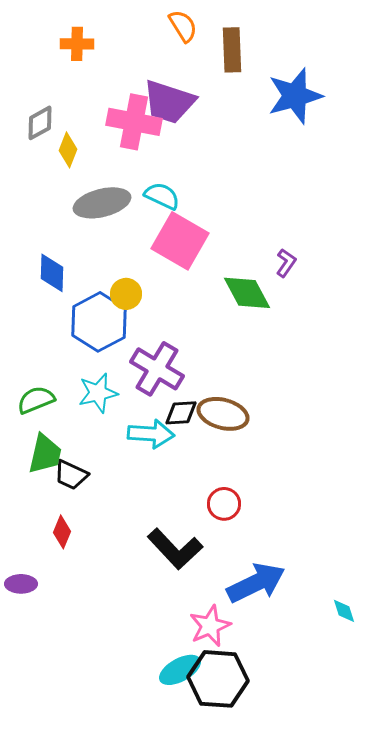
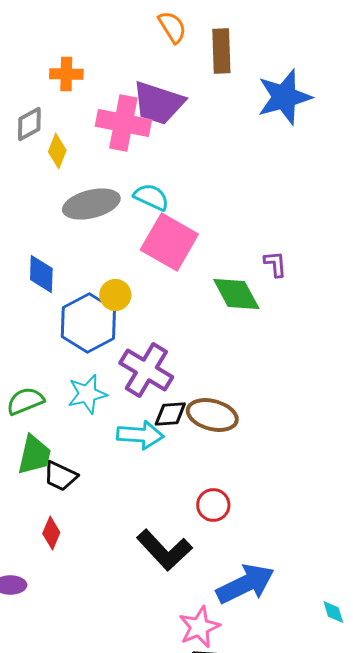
orange cross: (77, 44) -> (66, 74), moved
purple L-shape: (286, 263) -> (275, 264), turned -40

